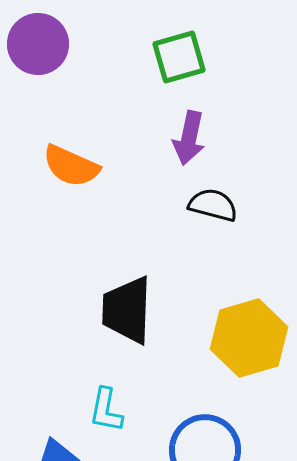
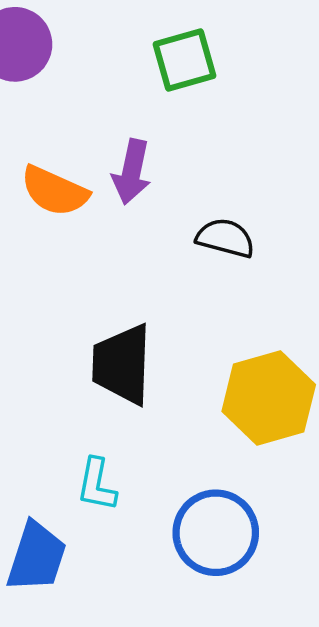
purple arrow: (189, 138) -> (132, 172), moved

